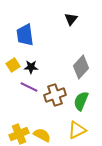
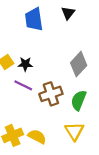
blue trapezoid: (25, 35) -> (34, 19), moved
yellow triangle: (77, 130) -> (74, 131), turned -36

